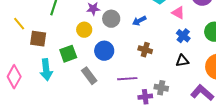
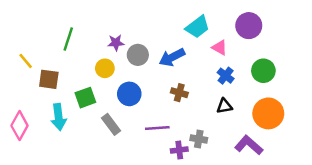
blue arrow: (139, 21) -> (172, 57), size x1.5

